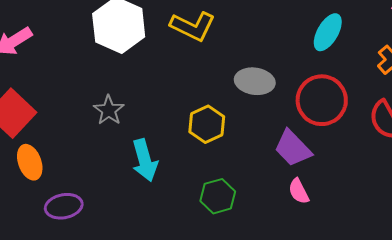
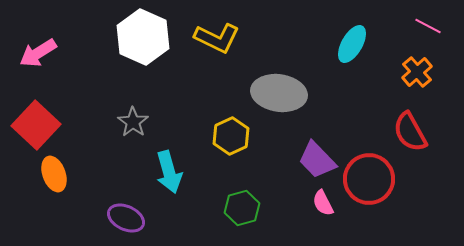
gray ellipse: (255, 81) -> (279, 93), size x1.4
red circle: (322, 100) -> (369, 179), moved
purple ellipse: (64, 206) -> (126, 218), moved, turned 36

